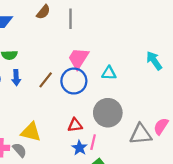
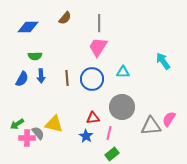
gray line: (70, 19) -> (99, 23), moved
pink trapezoid: (78, 58) -> (98, 47), moved
brown line: (46, 80) -> (67, 78), turned -42
blue star: (80, 148) -> (86, 136), moved
gray semicircle: (20, 150) -> (38, 133), moved

